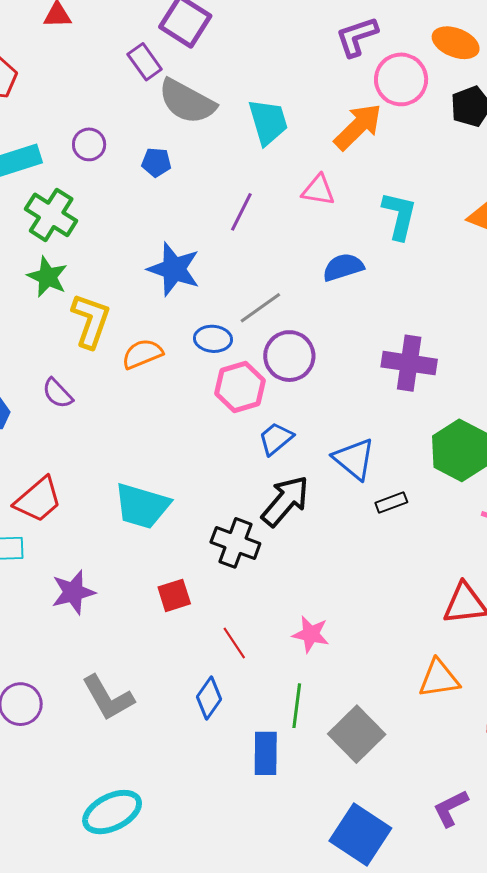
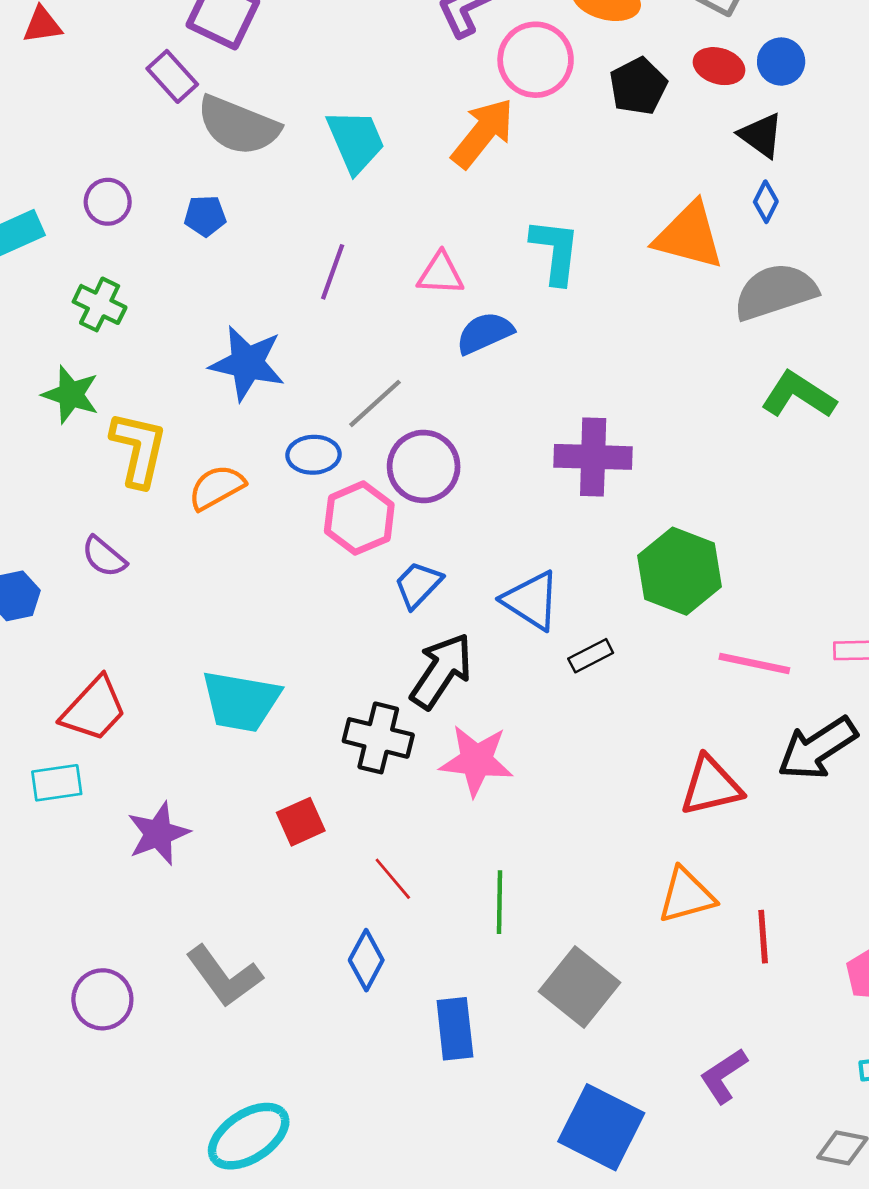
pink triangle: (318, 190) -> (441, 274), moved
green cross: (51, 215) -> (100, 304), moved, size x0.7
pink star: (311, 634) -> (476, 761), moved, size x1.4
green line: (297, 706) -> (500, 902), moved

